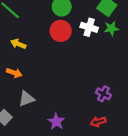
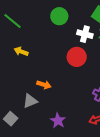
red circle: (61, 31) -> (77, 57), moved
orange arrow: (14, 73) -> (44, 85), moved

